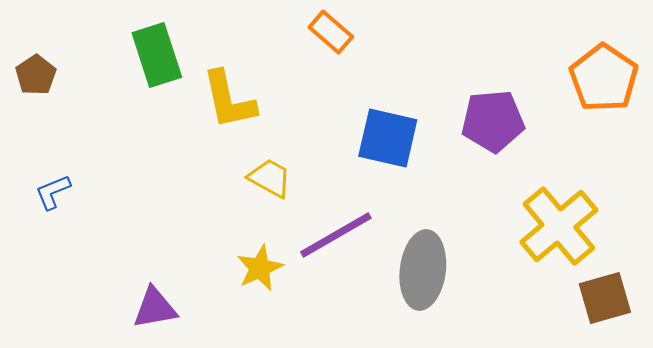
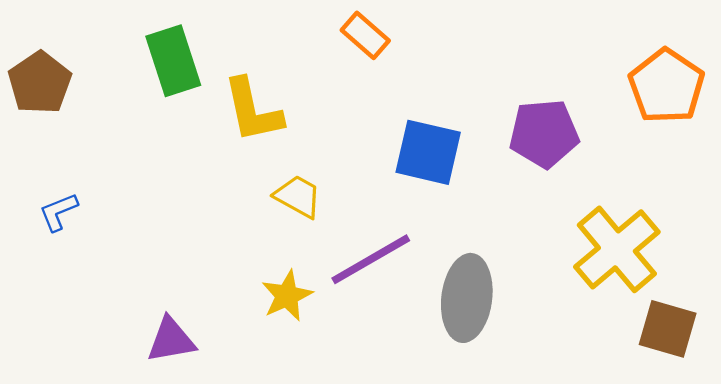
brown pentagon: (36, 75) -> (40, 83), size x1.4
brown square: (605, 298) -> (668, 329), turned 32

